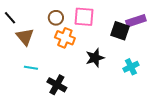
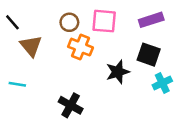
purple rectangle: (136, 21) -> (151, 20), moved
black square: (120, 31) -> (149, 55), moved
cyan line: (31, 68) -> (17, 84), moved

